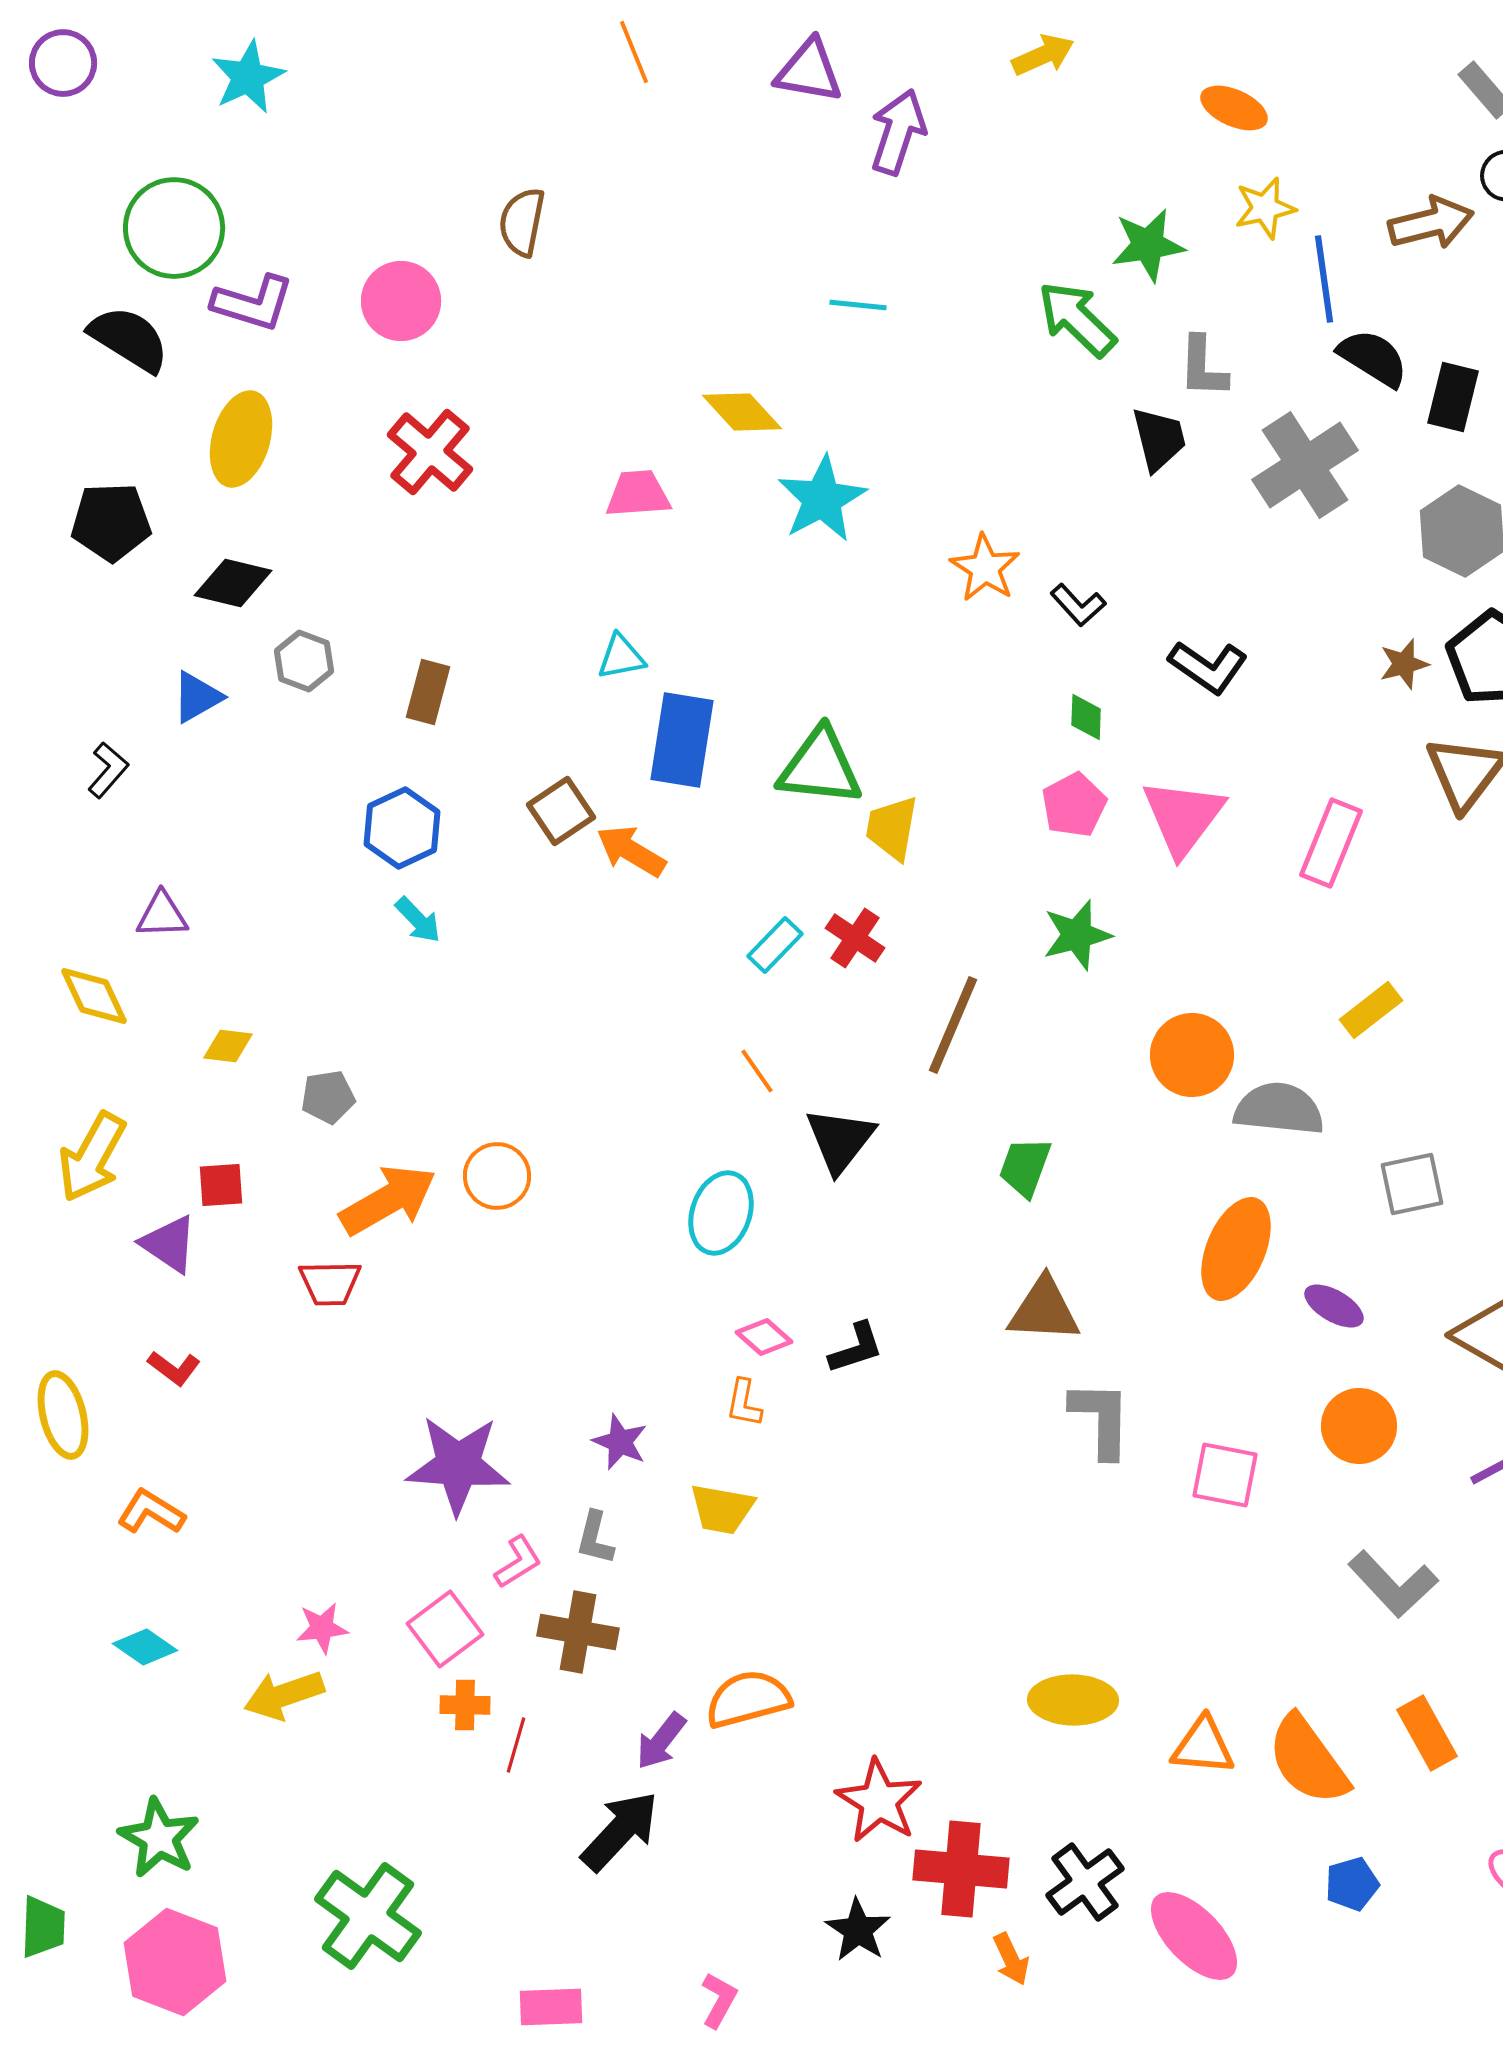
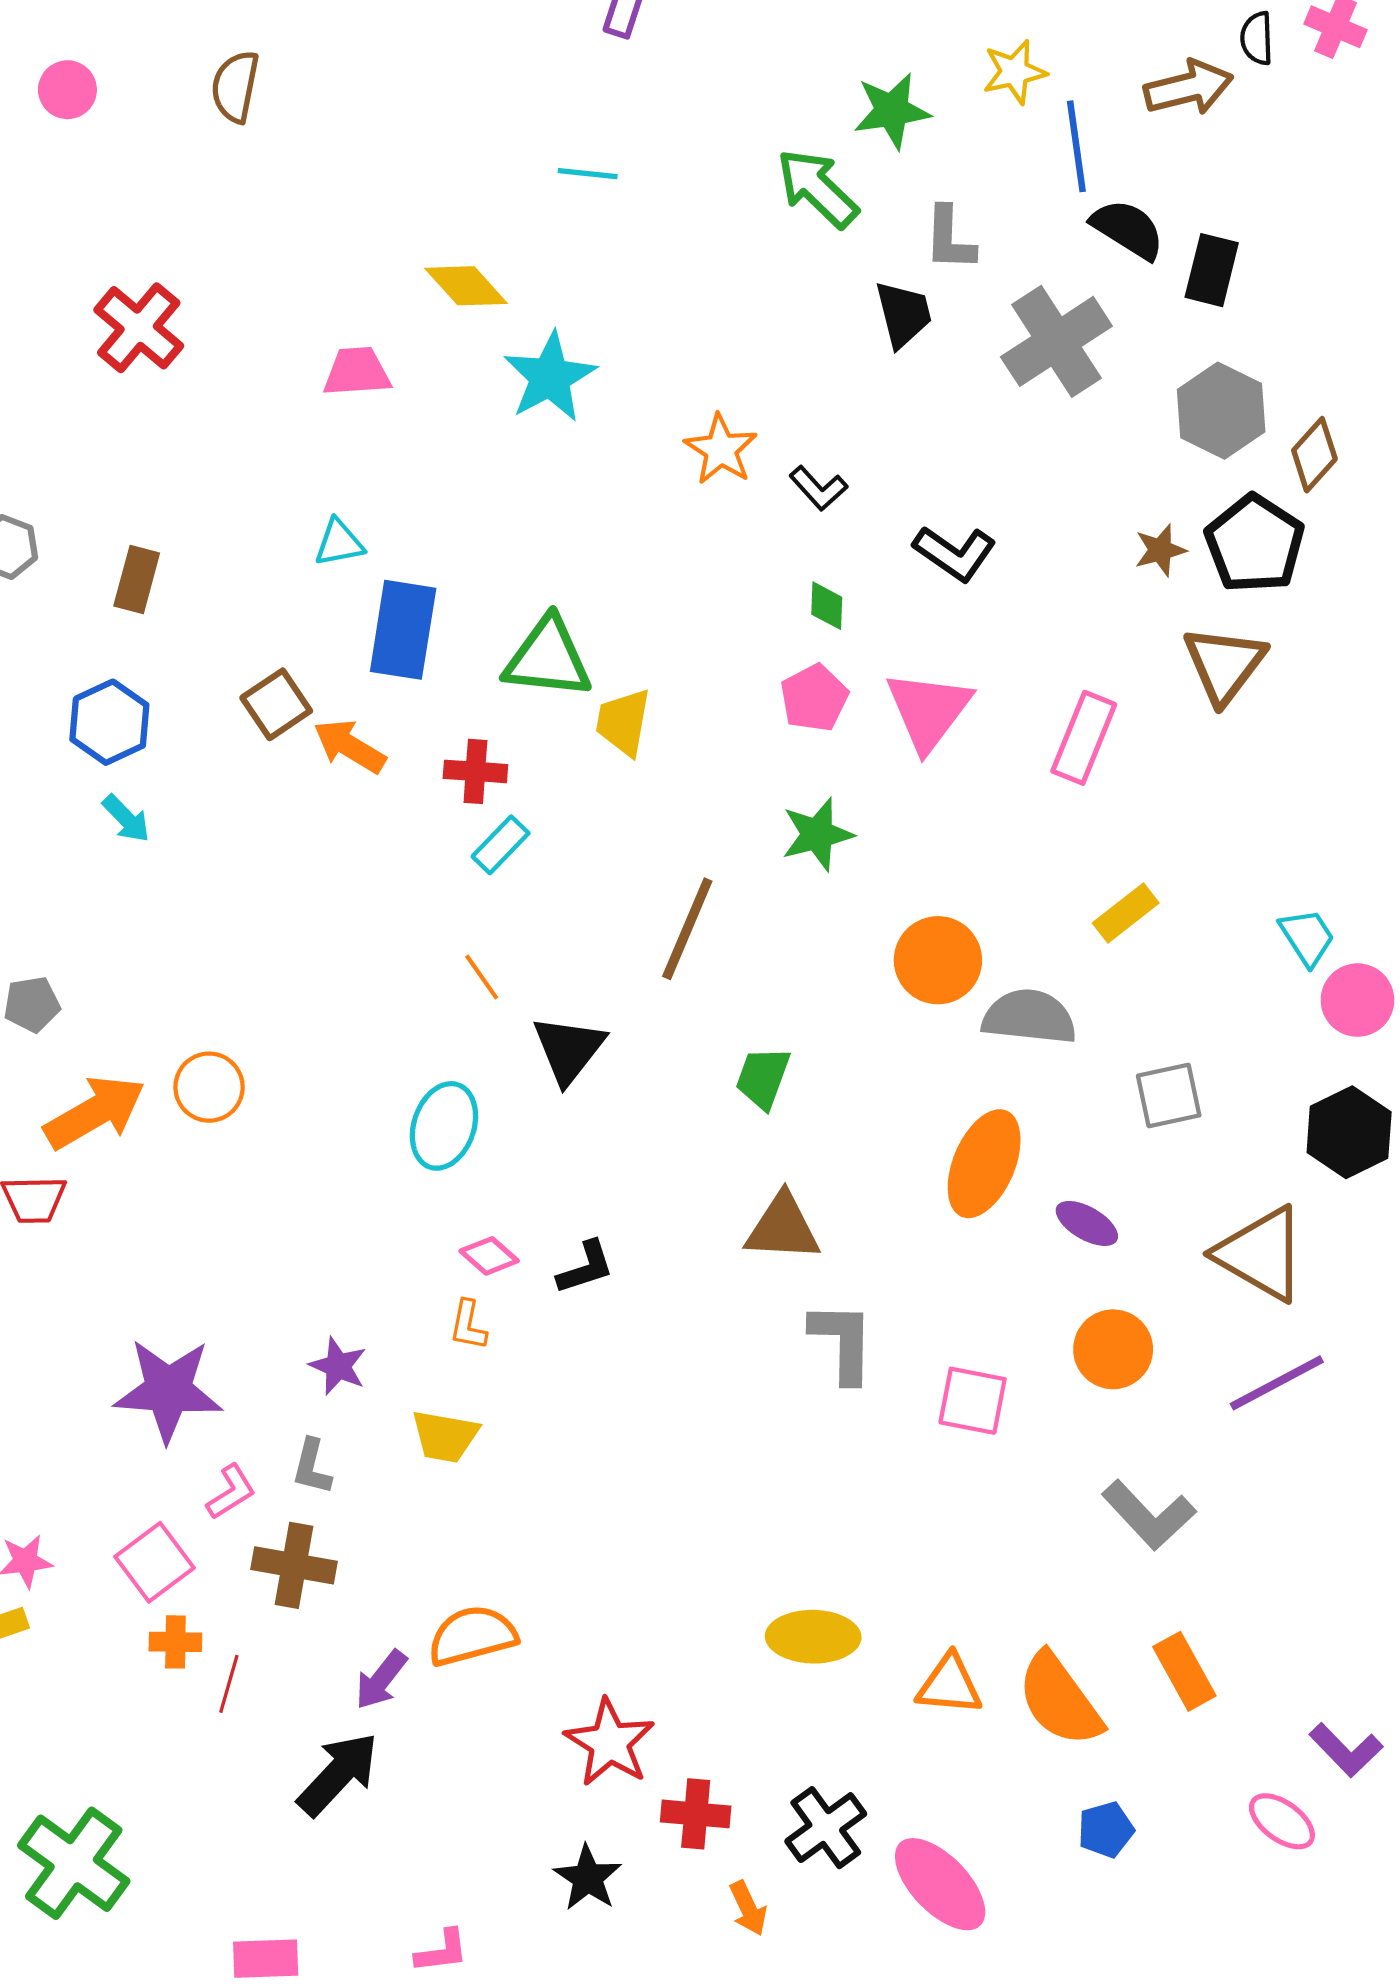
pink circle: (401, 301) -> (67, 90), moved, size x0.7
red cross: (855, 938) -> (475, 771), moved, turned -30
red cross: (961, 1869) -> (696, 1814), size x0.7
pink L-shape: (719, 2000) -> (442, 1951), turned 54

